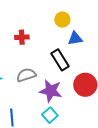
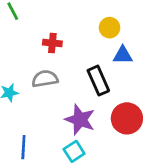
gray semicircle: (26, 75) -> (45, 79), moved

